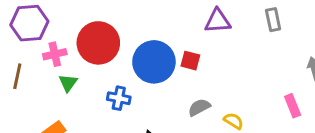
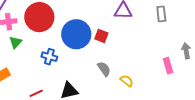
pink rectangle: (293, 106) -> (168, 66), moved
gray semicircle: (199, 107) -> (104, 69), turned 77

